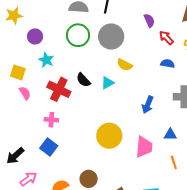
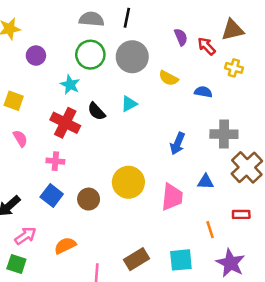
red arrow: (166, 38) -> (207, 46), moved
cyan star: (46, 60) -> (70, 85), moved
yellow semicircle: (125, 65) -> (169, 78), moved
cyan triangle: (108, 83) -> (129, 104), moved
pink semicircle: (25, 93) -> (20, 138), moved
orange line: (174, 162) -> (210, 230), moved
brown circle: (89, 179) -> (89, 199), moved

